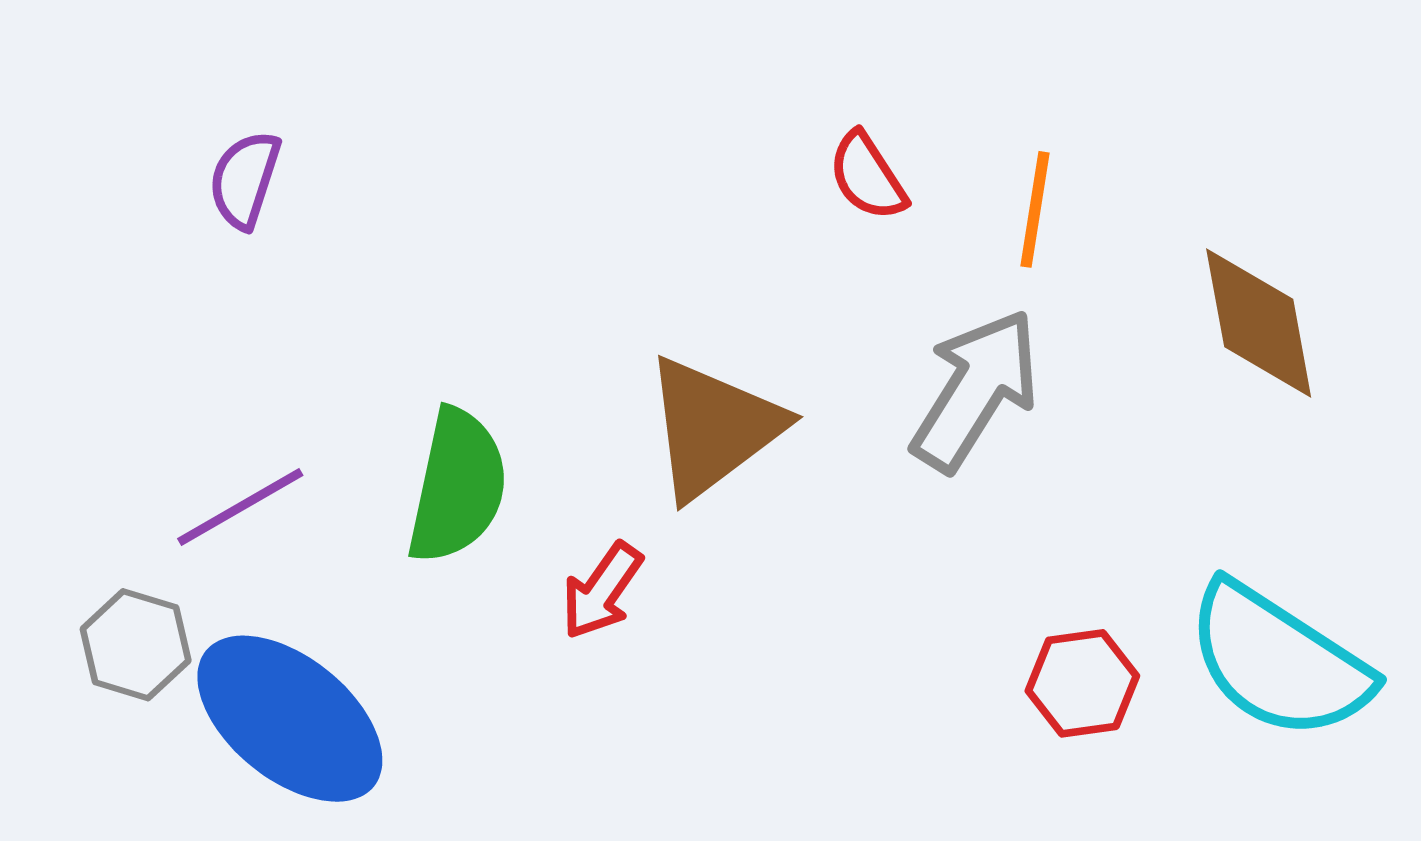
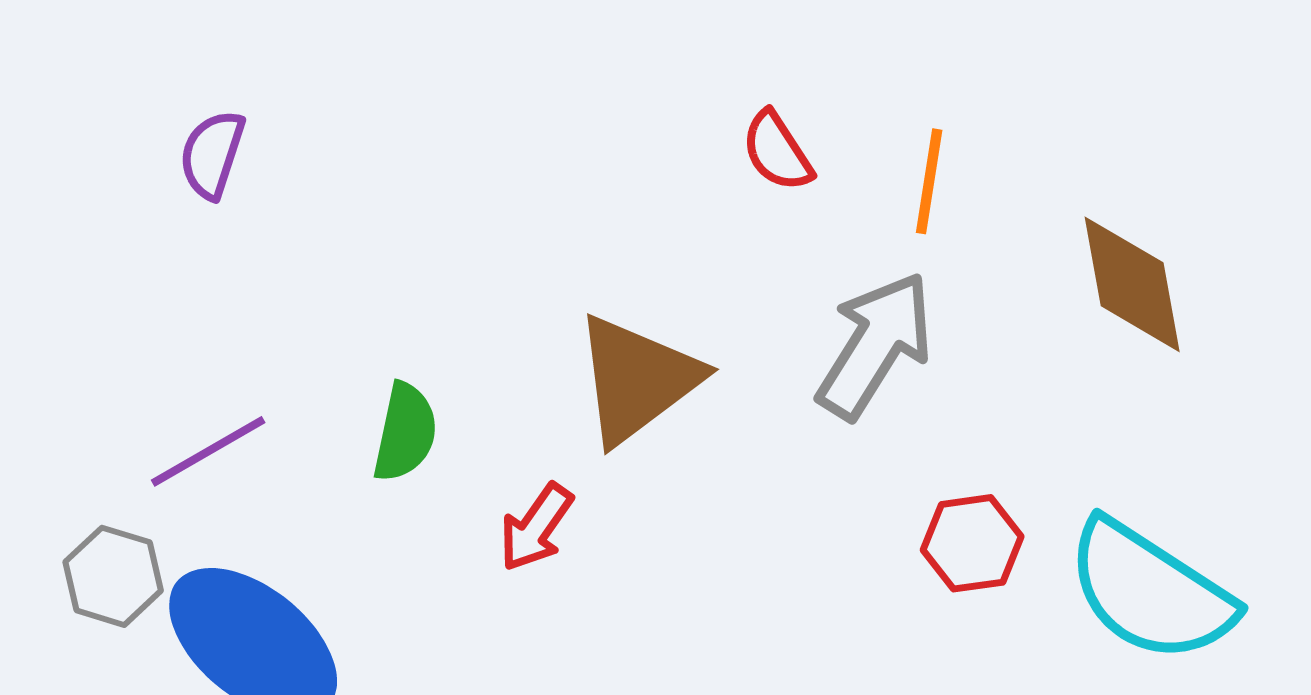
green semicircle: (457, 486) -> (405, 432), size x0.7
red hexagon: (1082, 683) -> (972, 543), moved

